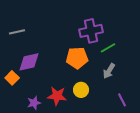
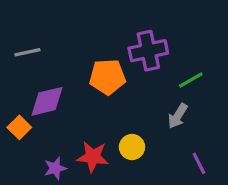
green line: (108, 48) -> (191, 80), moved
orange pentagon: (77, 58) -> (107, 77), moved

